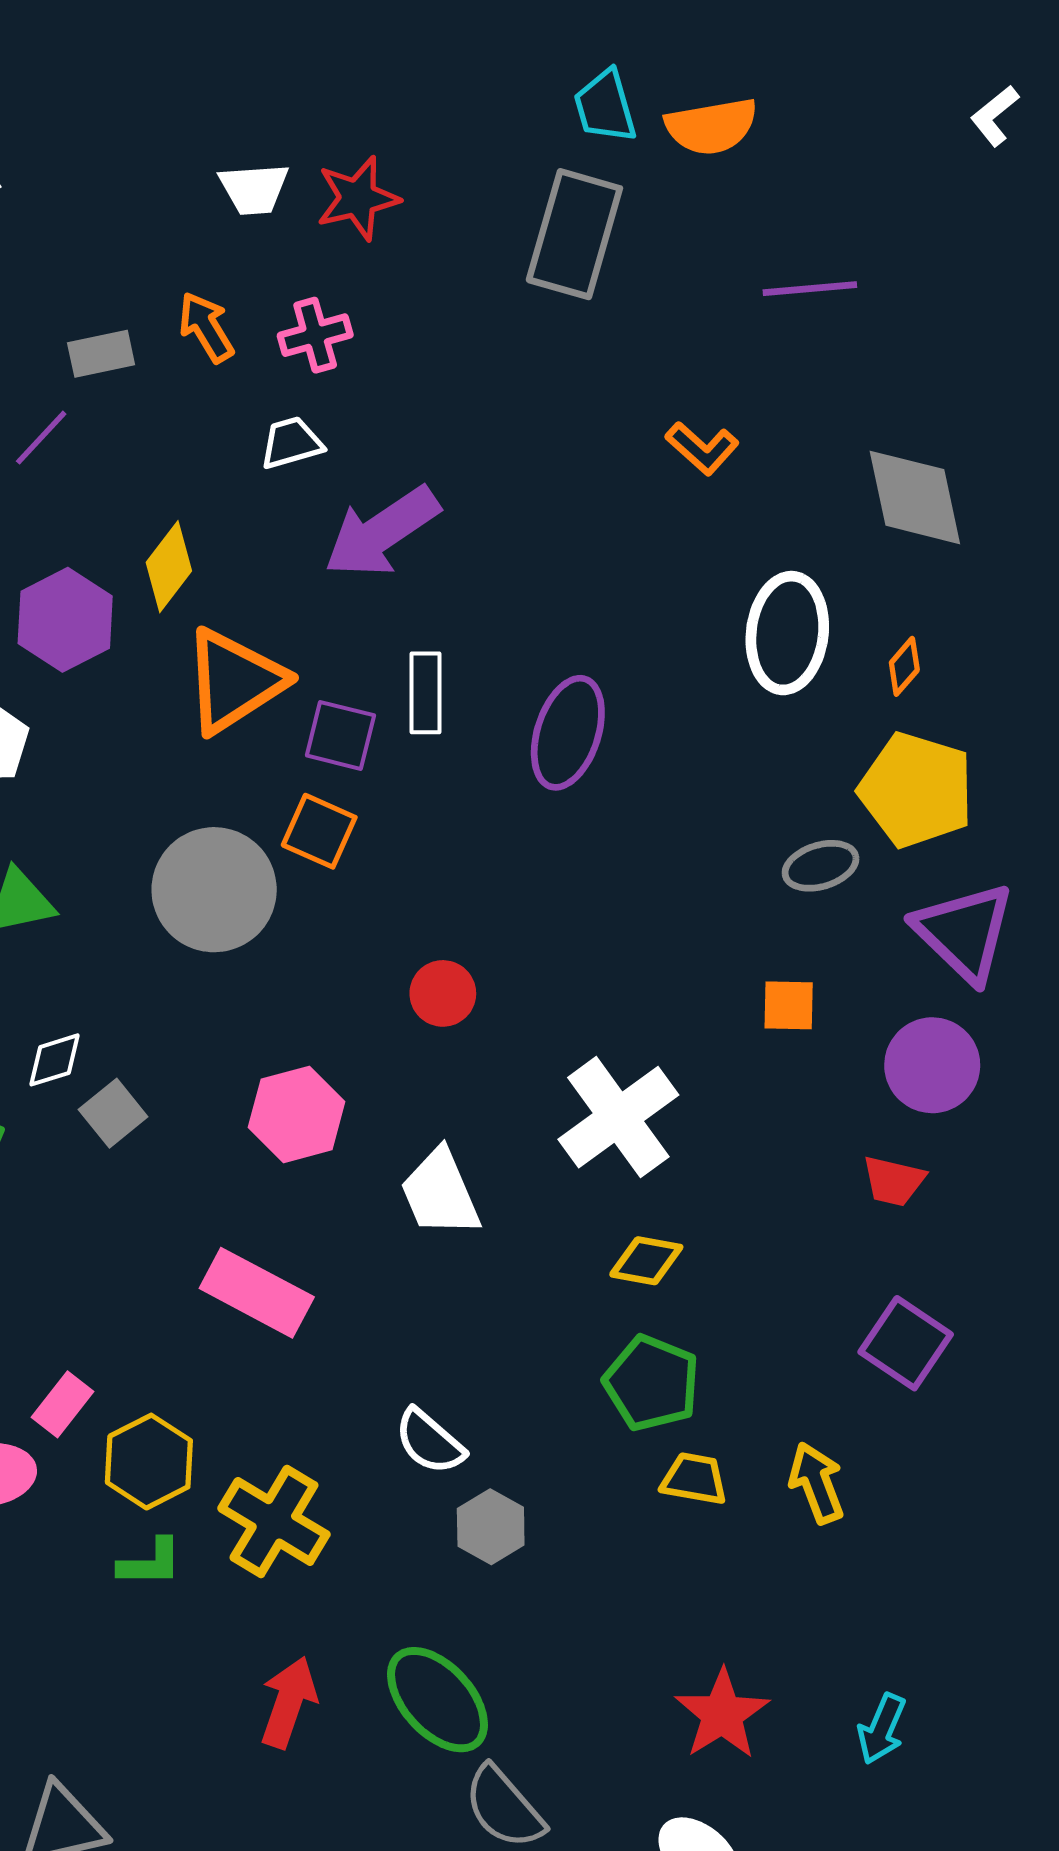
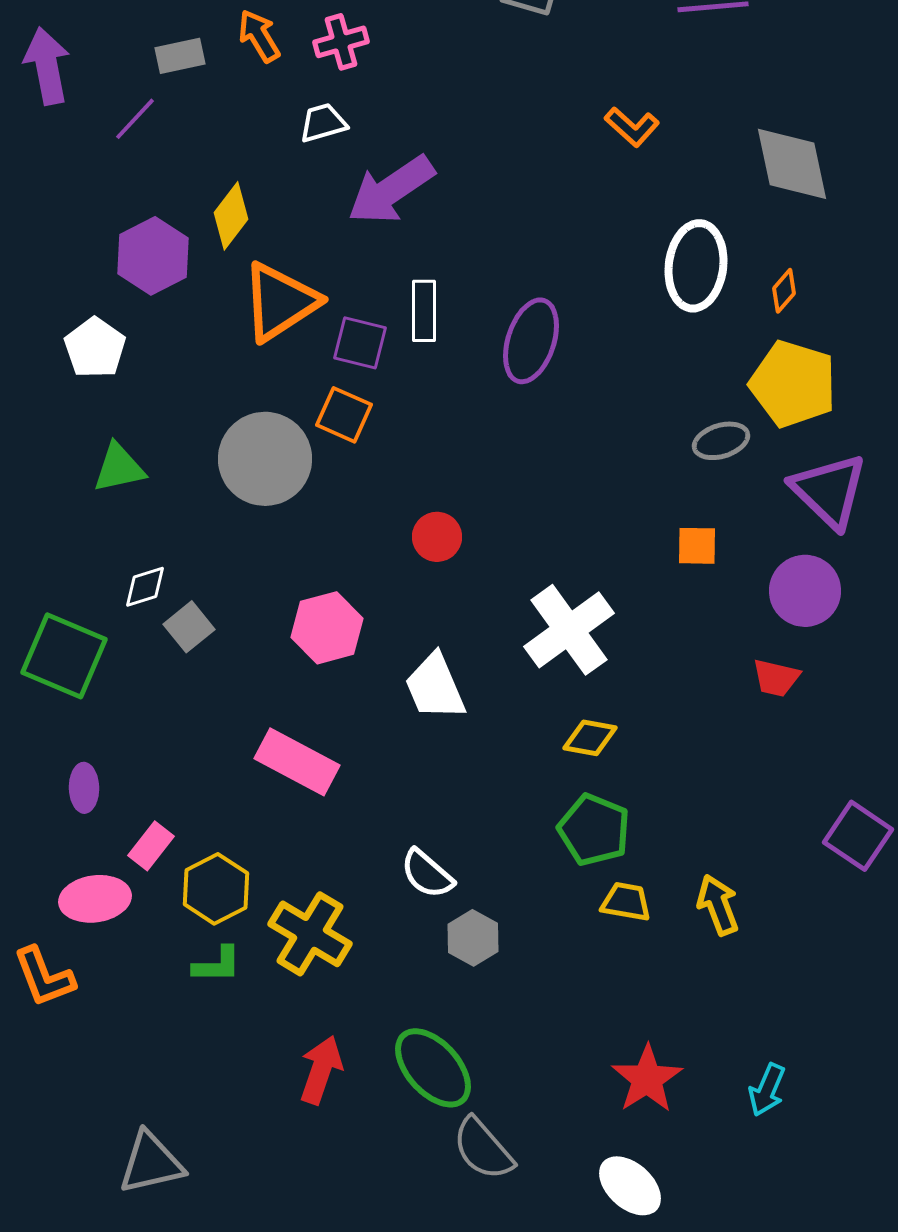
purple square: (906, 1343) -> (858, 836), moved

